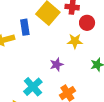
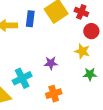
yellow star: (75, 41) -> (82, 51), moved

